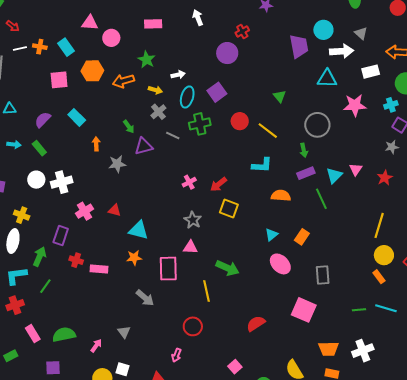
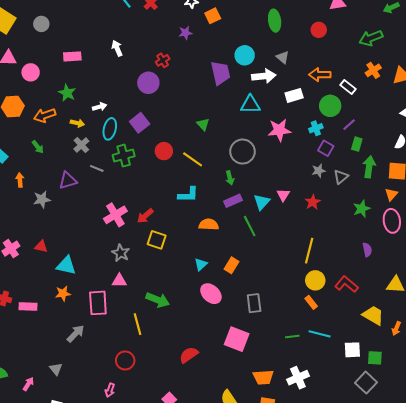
green arrow: (129, 127) -> (38, 147), moved
pink cross: (189, 182) -> (115, 215), size x1.6
gray arrow: (145, 298) -> (76, 334), turned -84

